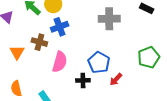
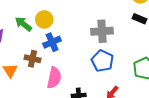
blue pentagon: (99, 62) -> (102, 61), moved

